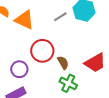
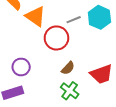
red circle: (42, 51) -> (56, 38), moved
brown semicircle: (63, 63) -> (68, 68), turned 64

